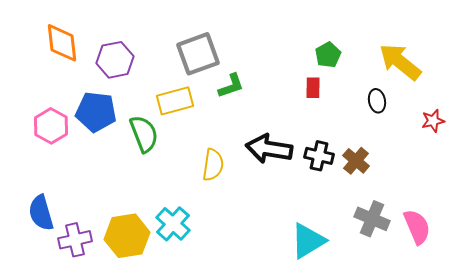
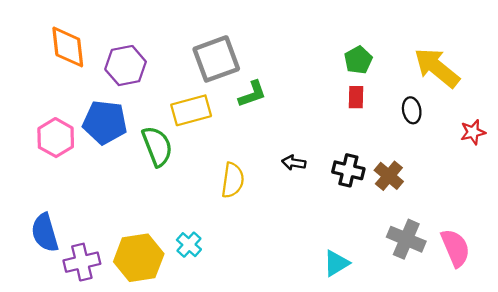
red rectangle: (313, 88) -> (356, 97), moved
black arrow: (269, 149) -> (294, 163), size x0.5
cyan cross: (173, 224) -> (189, 245), size x0.7
cyan triangle: (308, 241) -> (336, 263), size x0.7

